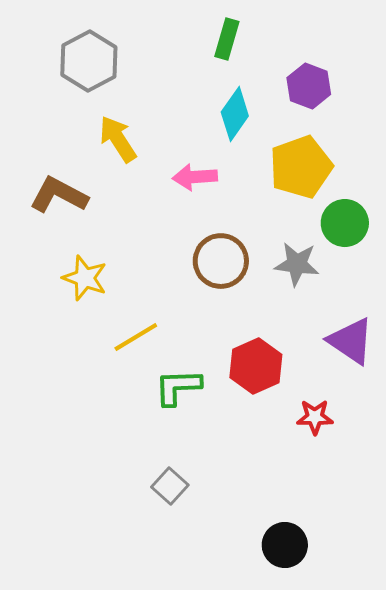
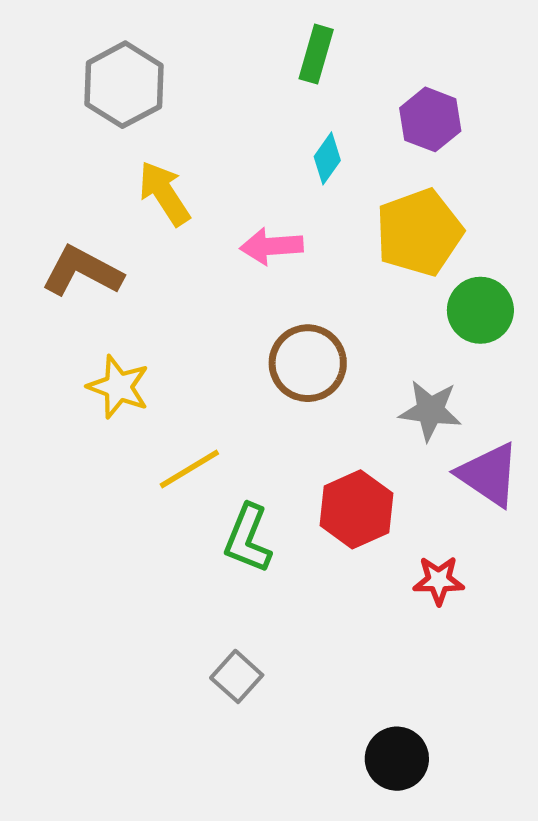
cyan diamond: (235, 114) -> (327, 158), size x0.7
gray star: (297, 264) -> (430, 410), moved
green L-shape: (178, 387) -> (248, 539), turned -66

